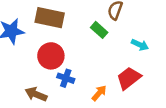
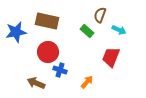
cyan arrow: (140, 45) -> (119, 30), moved
red trapezoid: (129, 78) -> (111, 57), moved, turned -30

